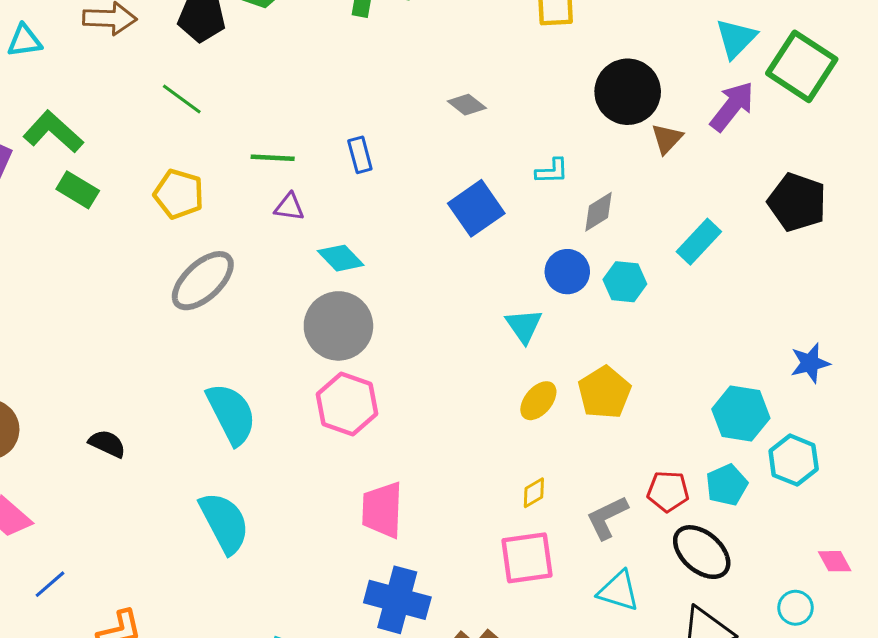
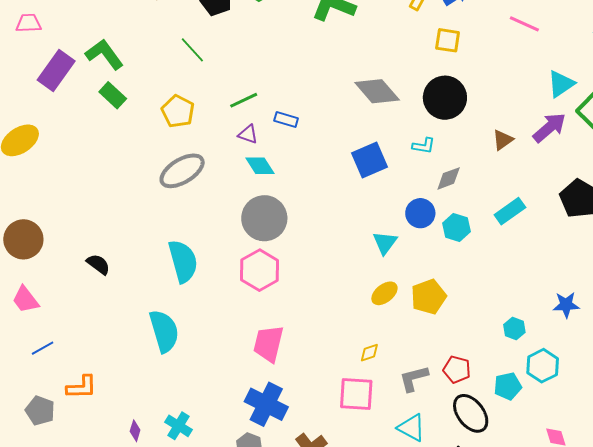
black circle: (628, 92) -> (445, 98), moved
gray diamond: (467, 105) -> (377, 91), size x1.8
blue rectangle: (360, 155) -> (286, 119), moved, turned -70
green line: (273, 158) -> (244, 100), turned -40
cyan diamond: (341, 258) -> (260, 166), moved
cyan hexagon: (741, 414) -> (514, 328), size x0.6
cyan pentagon: (727, 485) -> (508, 386), moved

